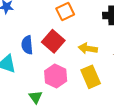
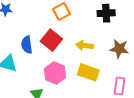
yellow rectangle: (91, 77) -> (88, 72), turned -45

